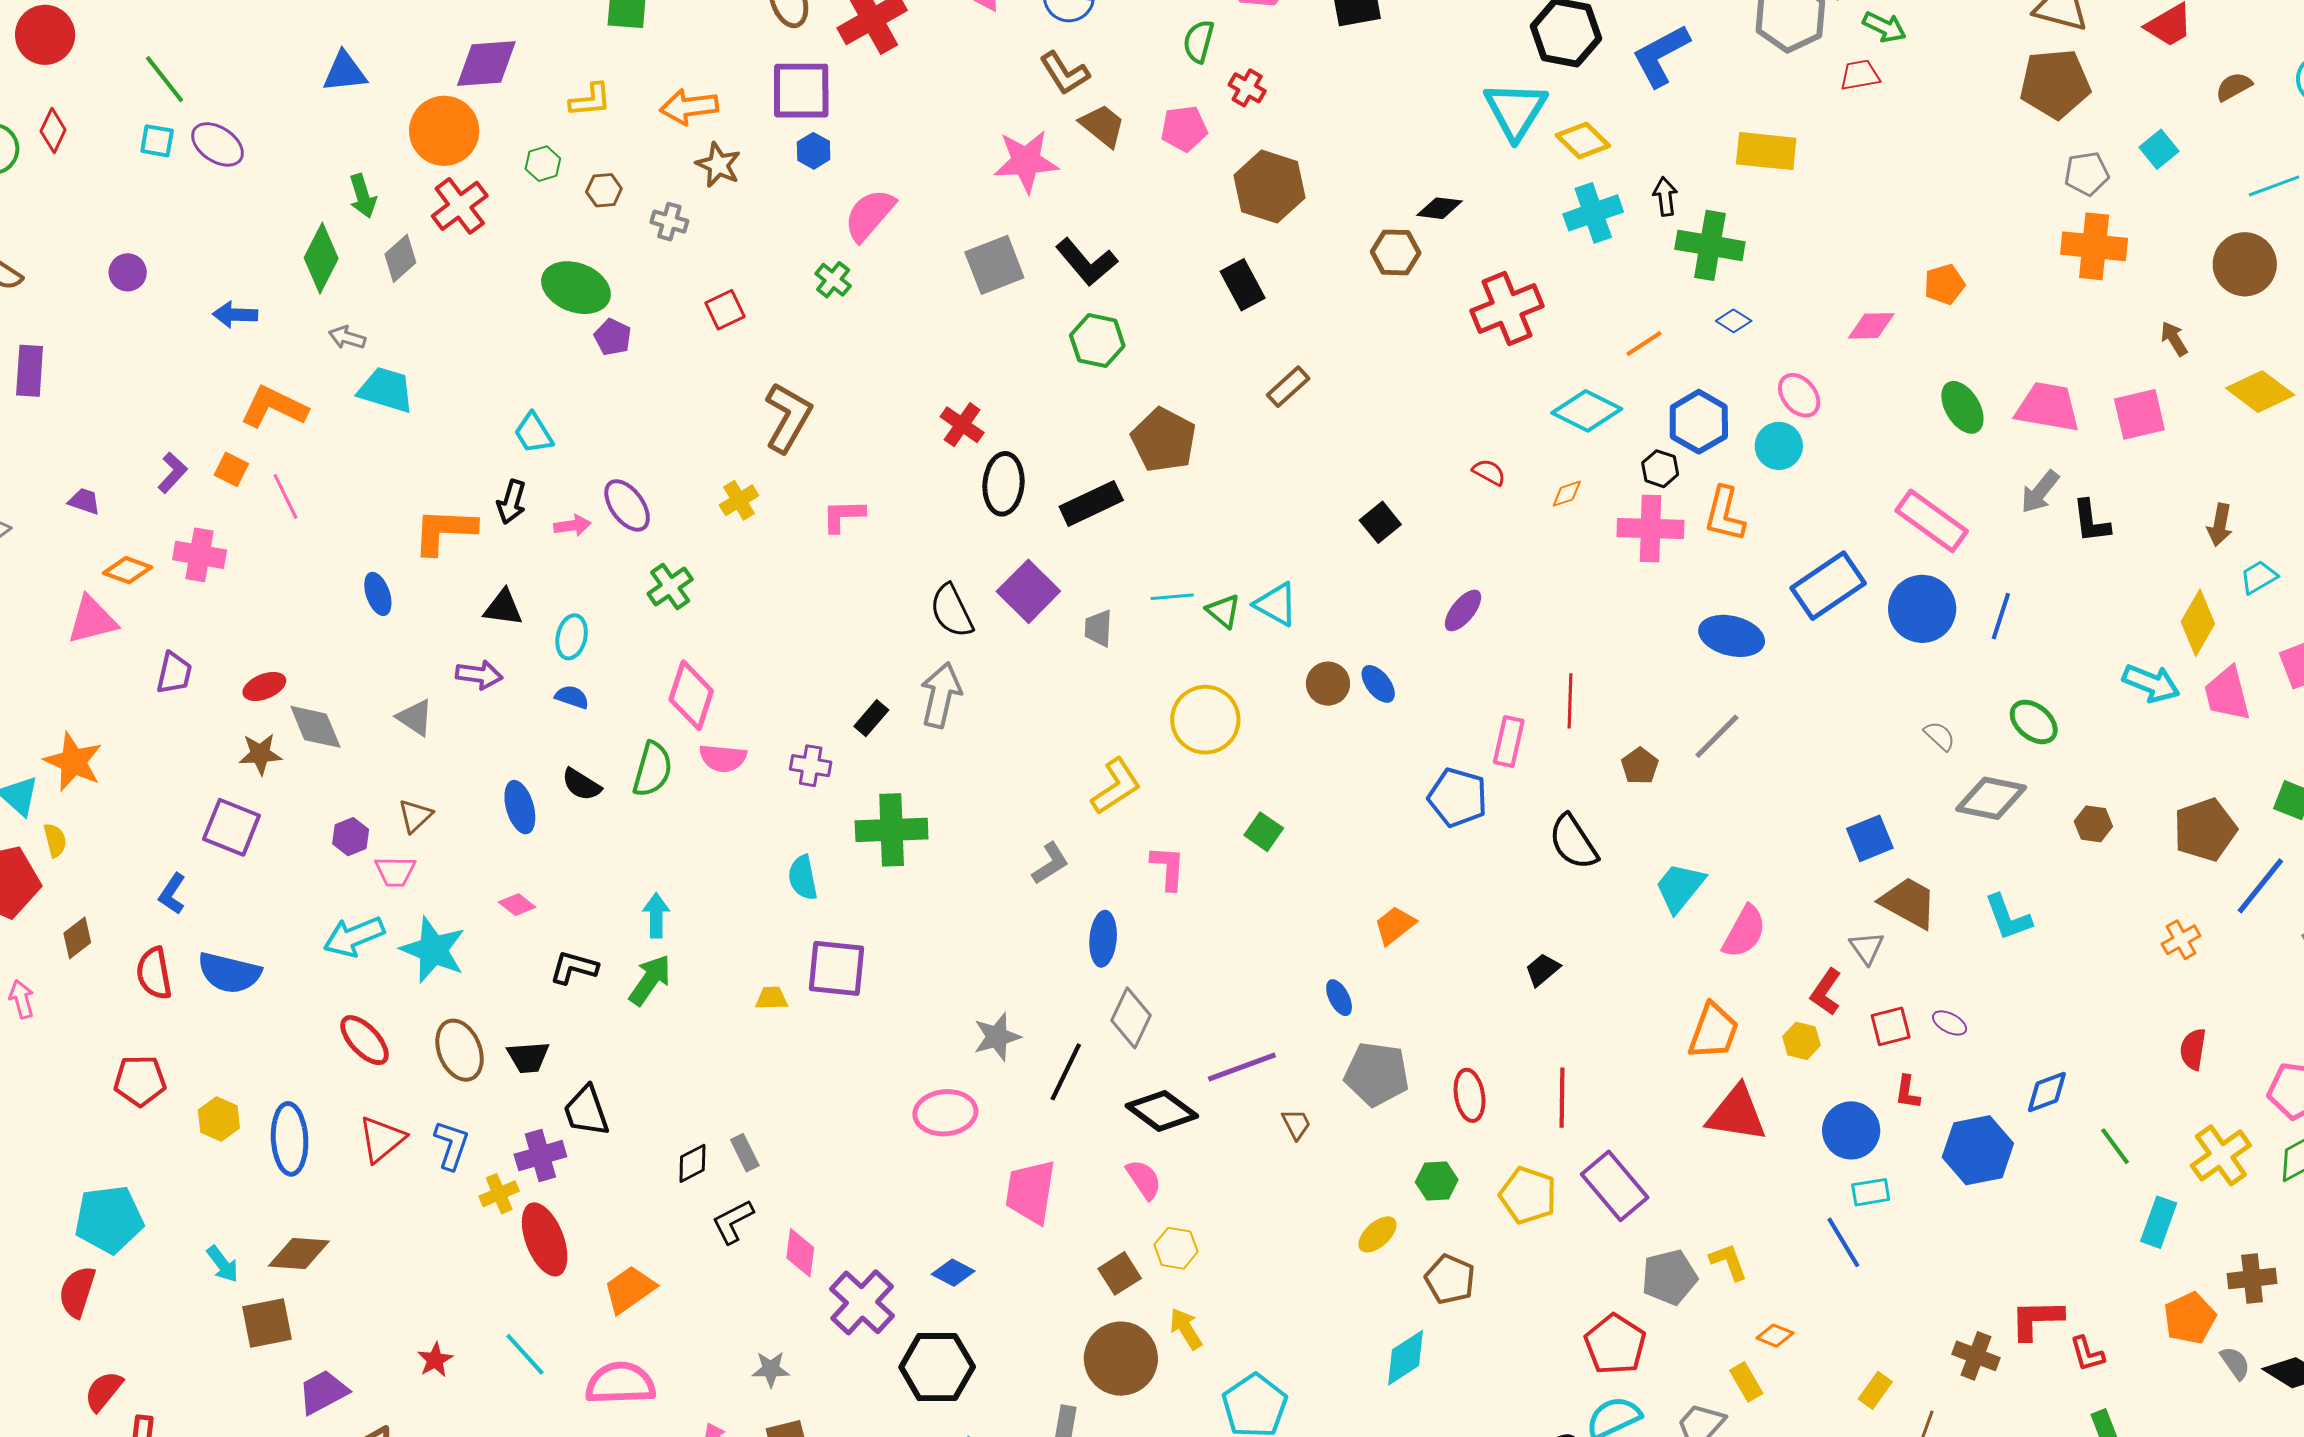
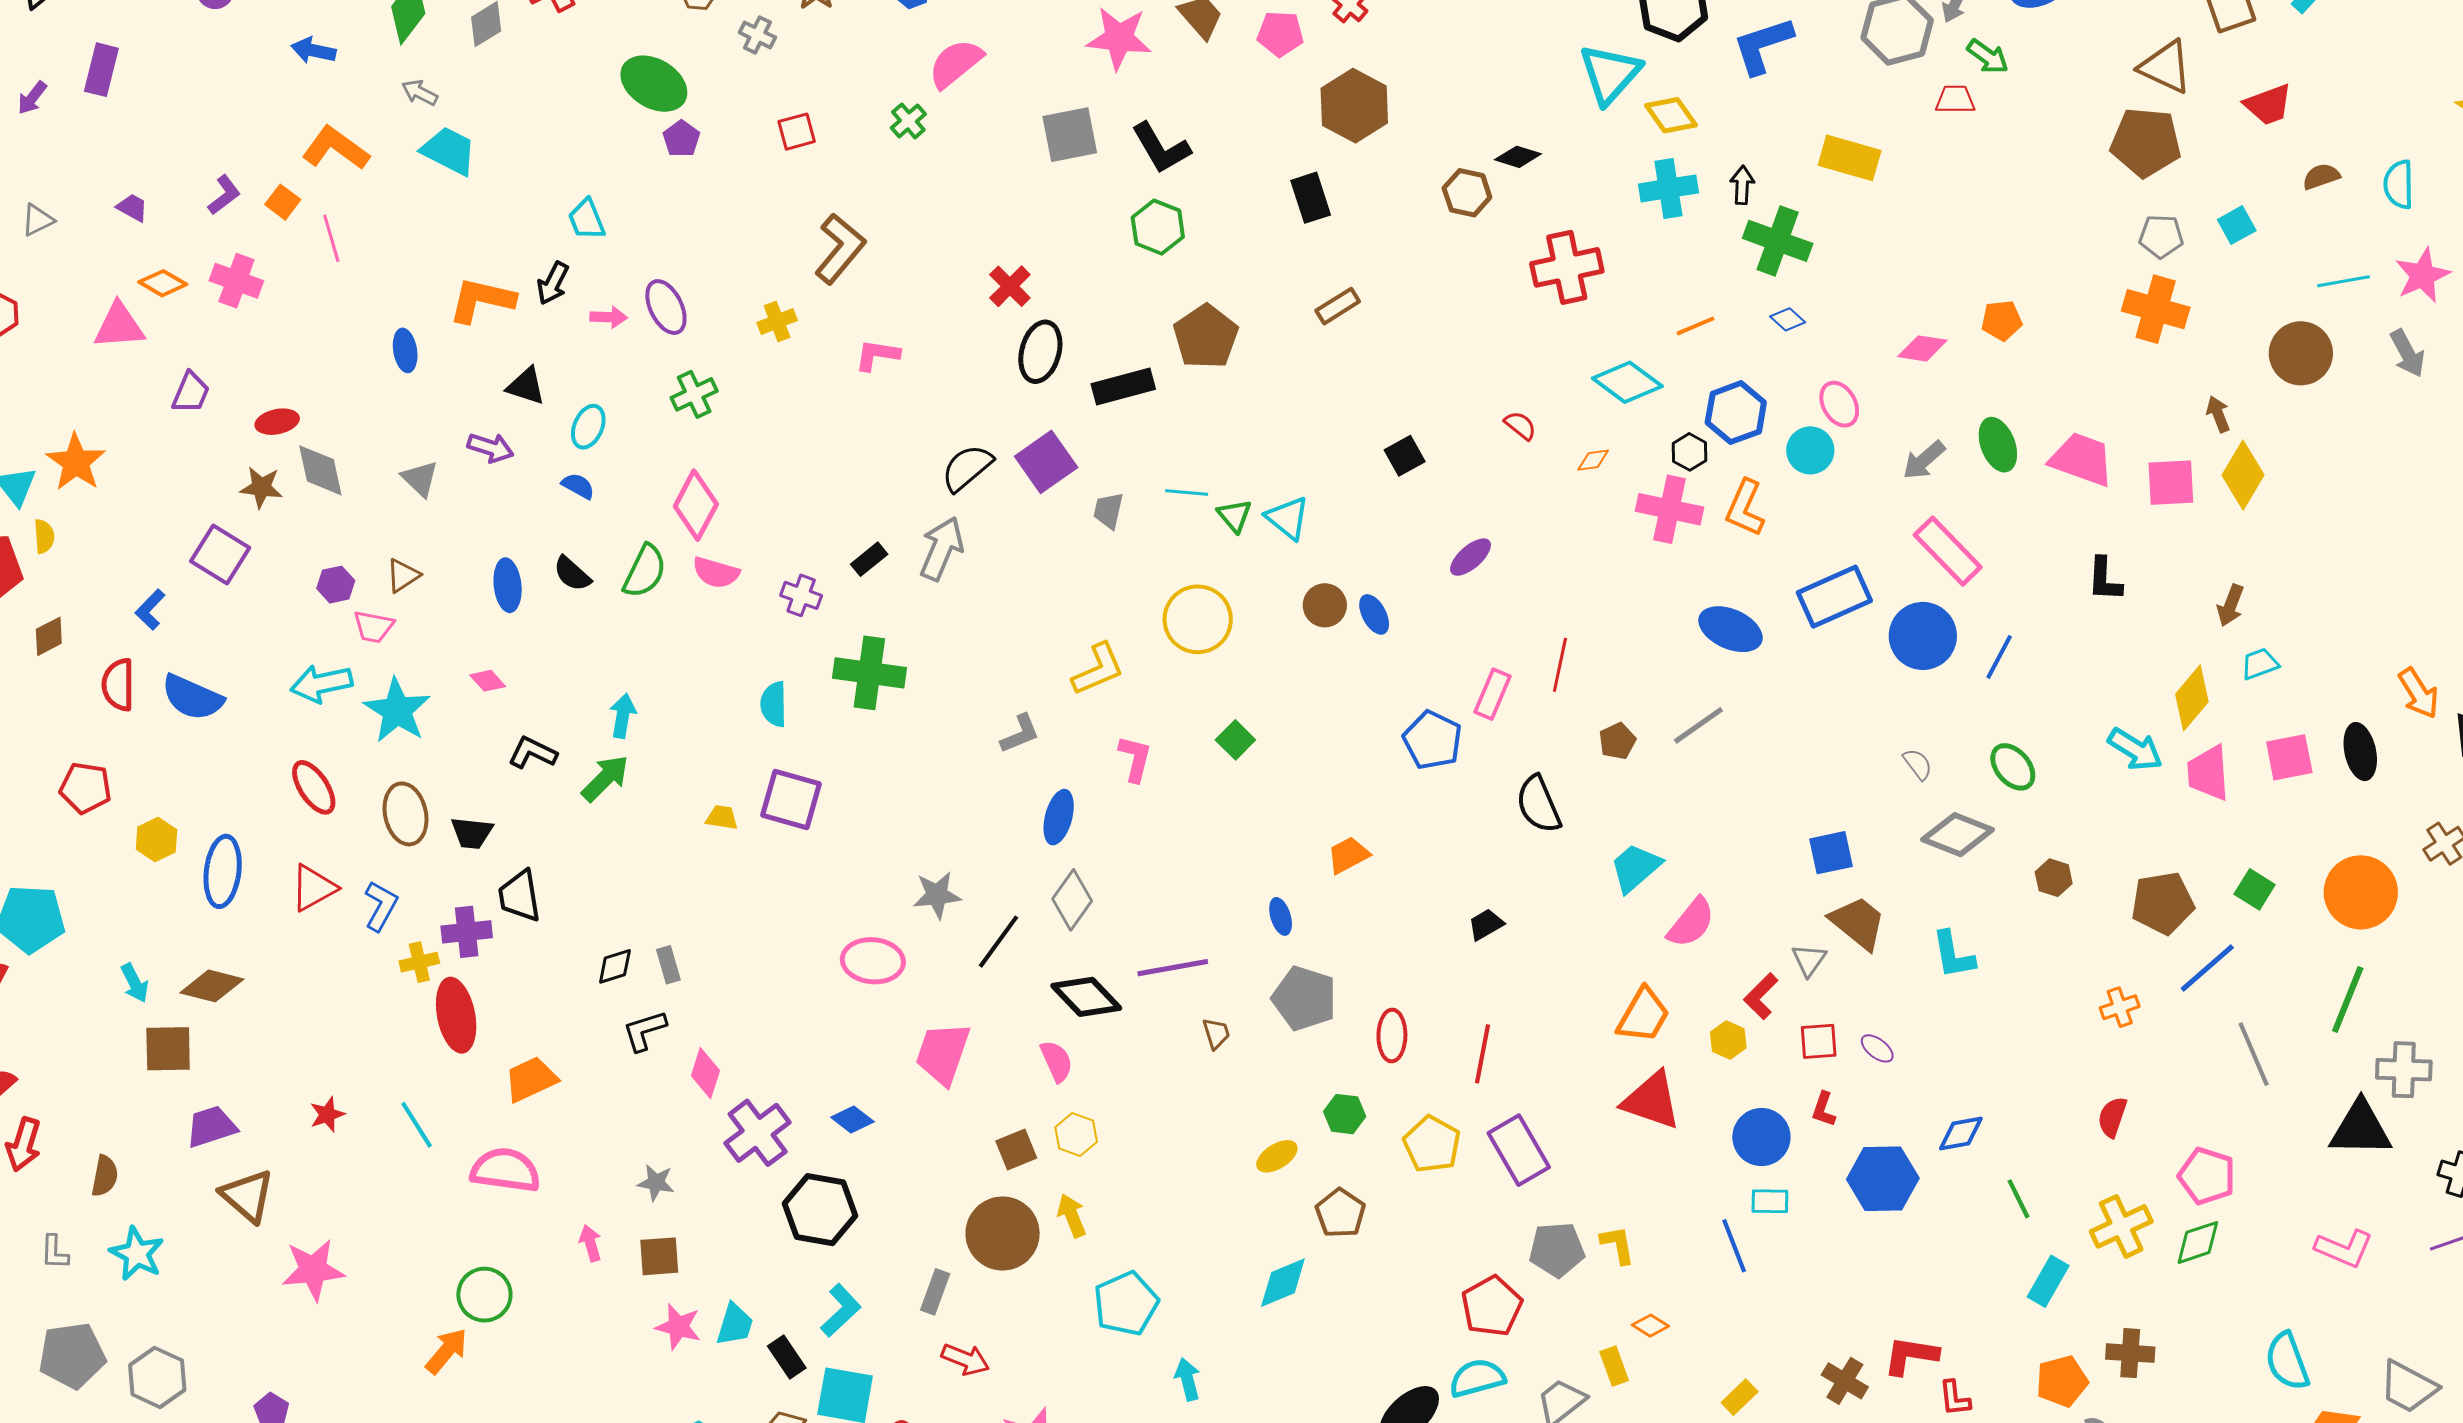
yellow diamond: (2260, 392) -> (2243, 475), moved, turned 74
gray arrow: (2040, 492) -> (1924, 460), moved
black semicircle: (952, 611) -> (967, 468), turned 66

